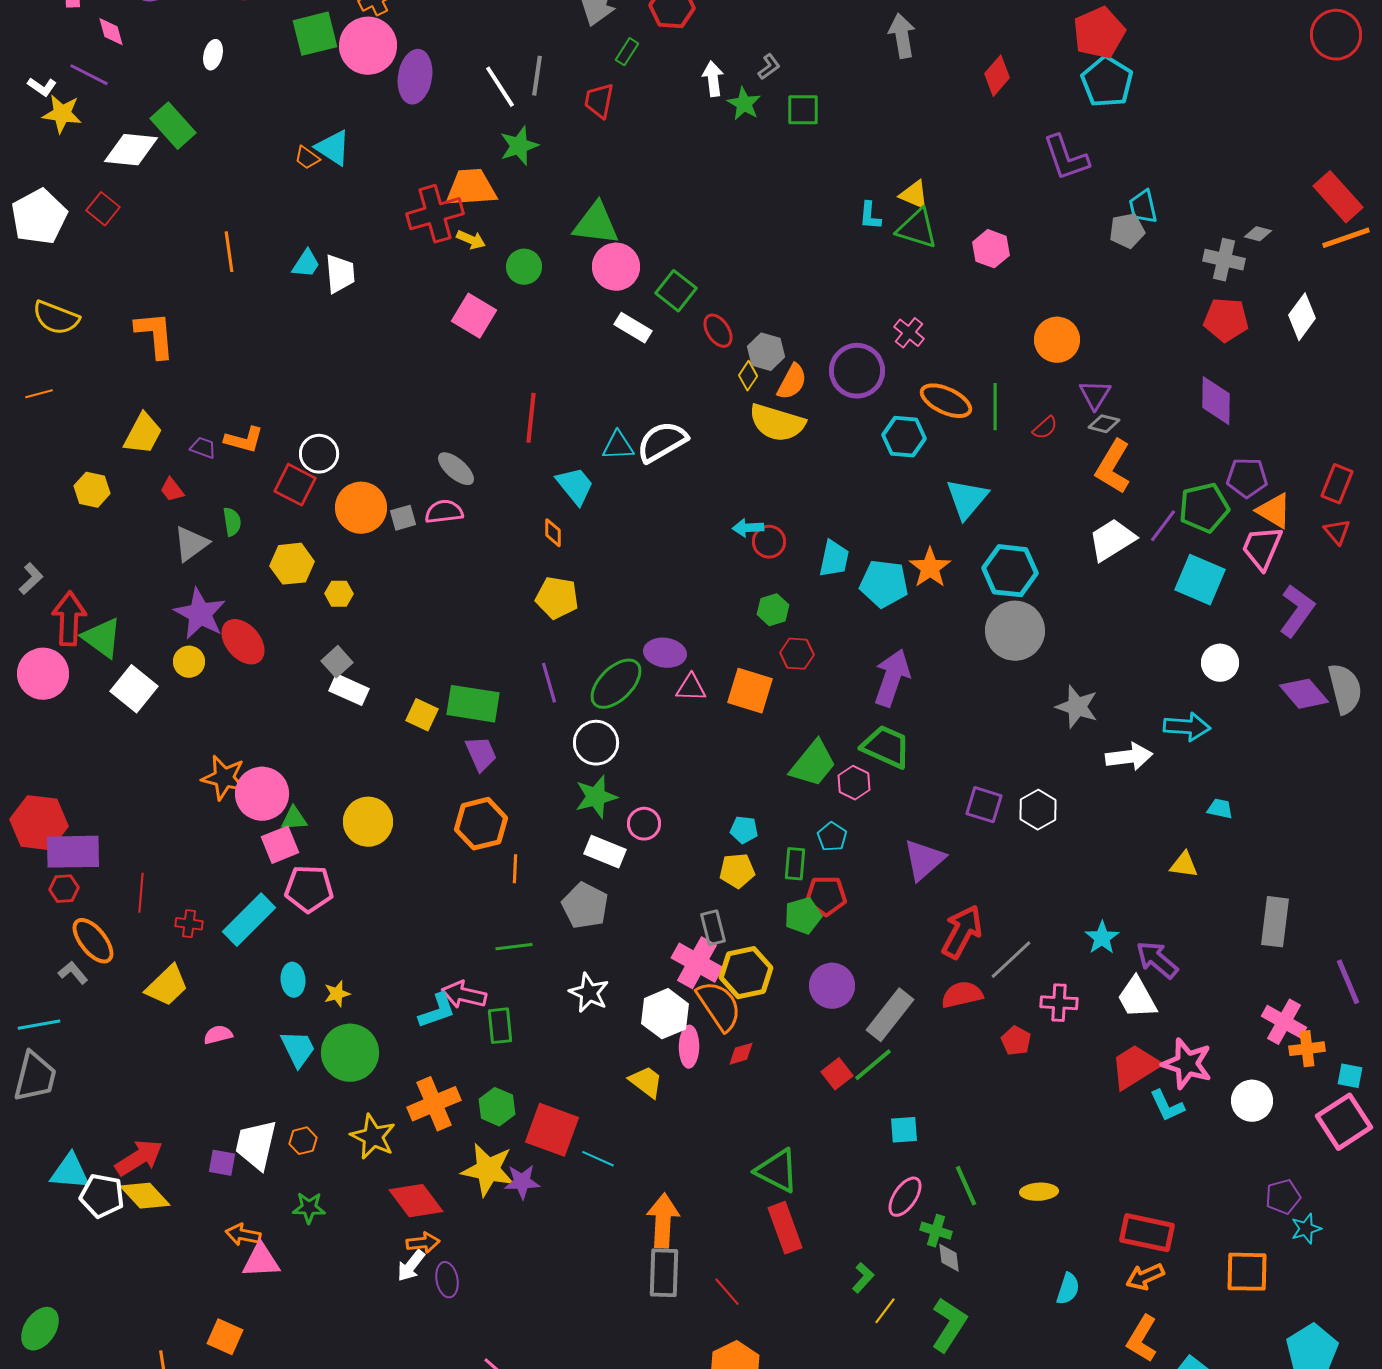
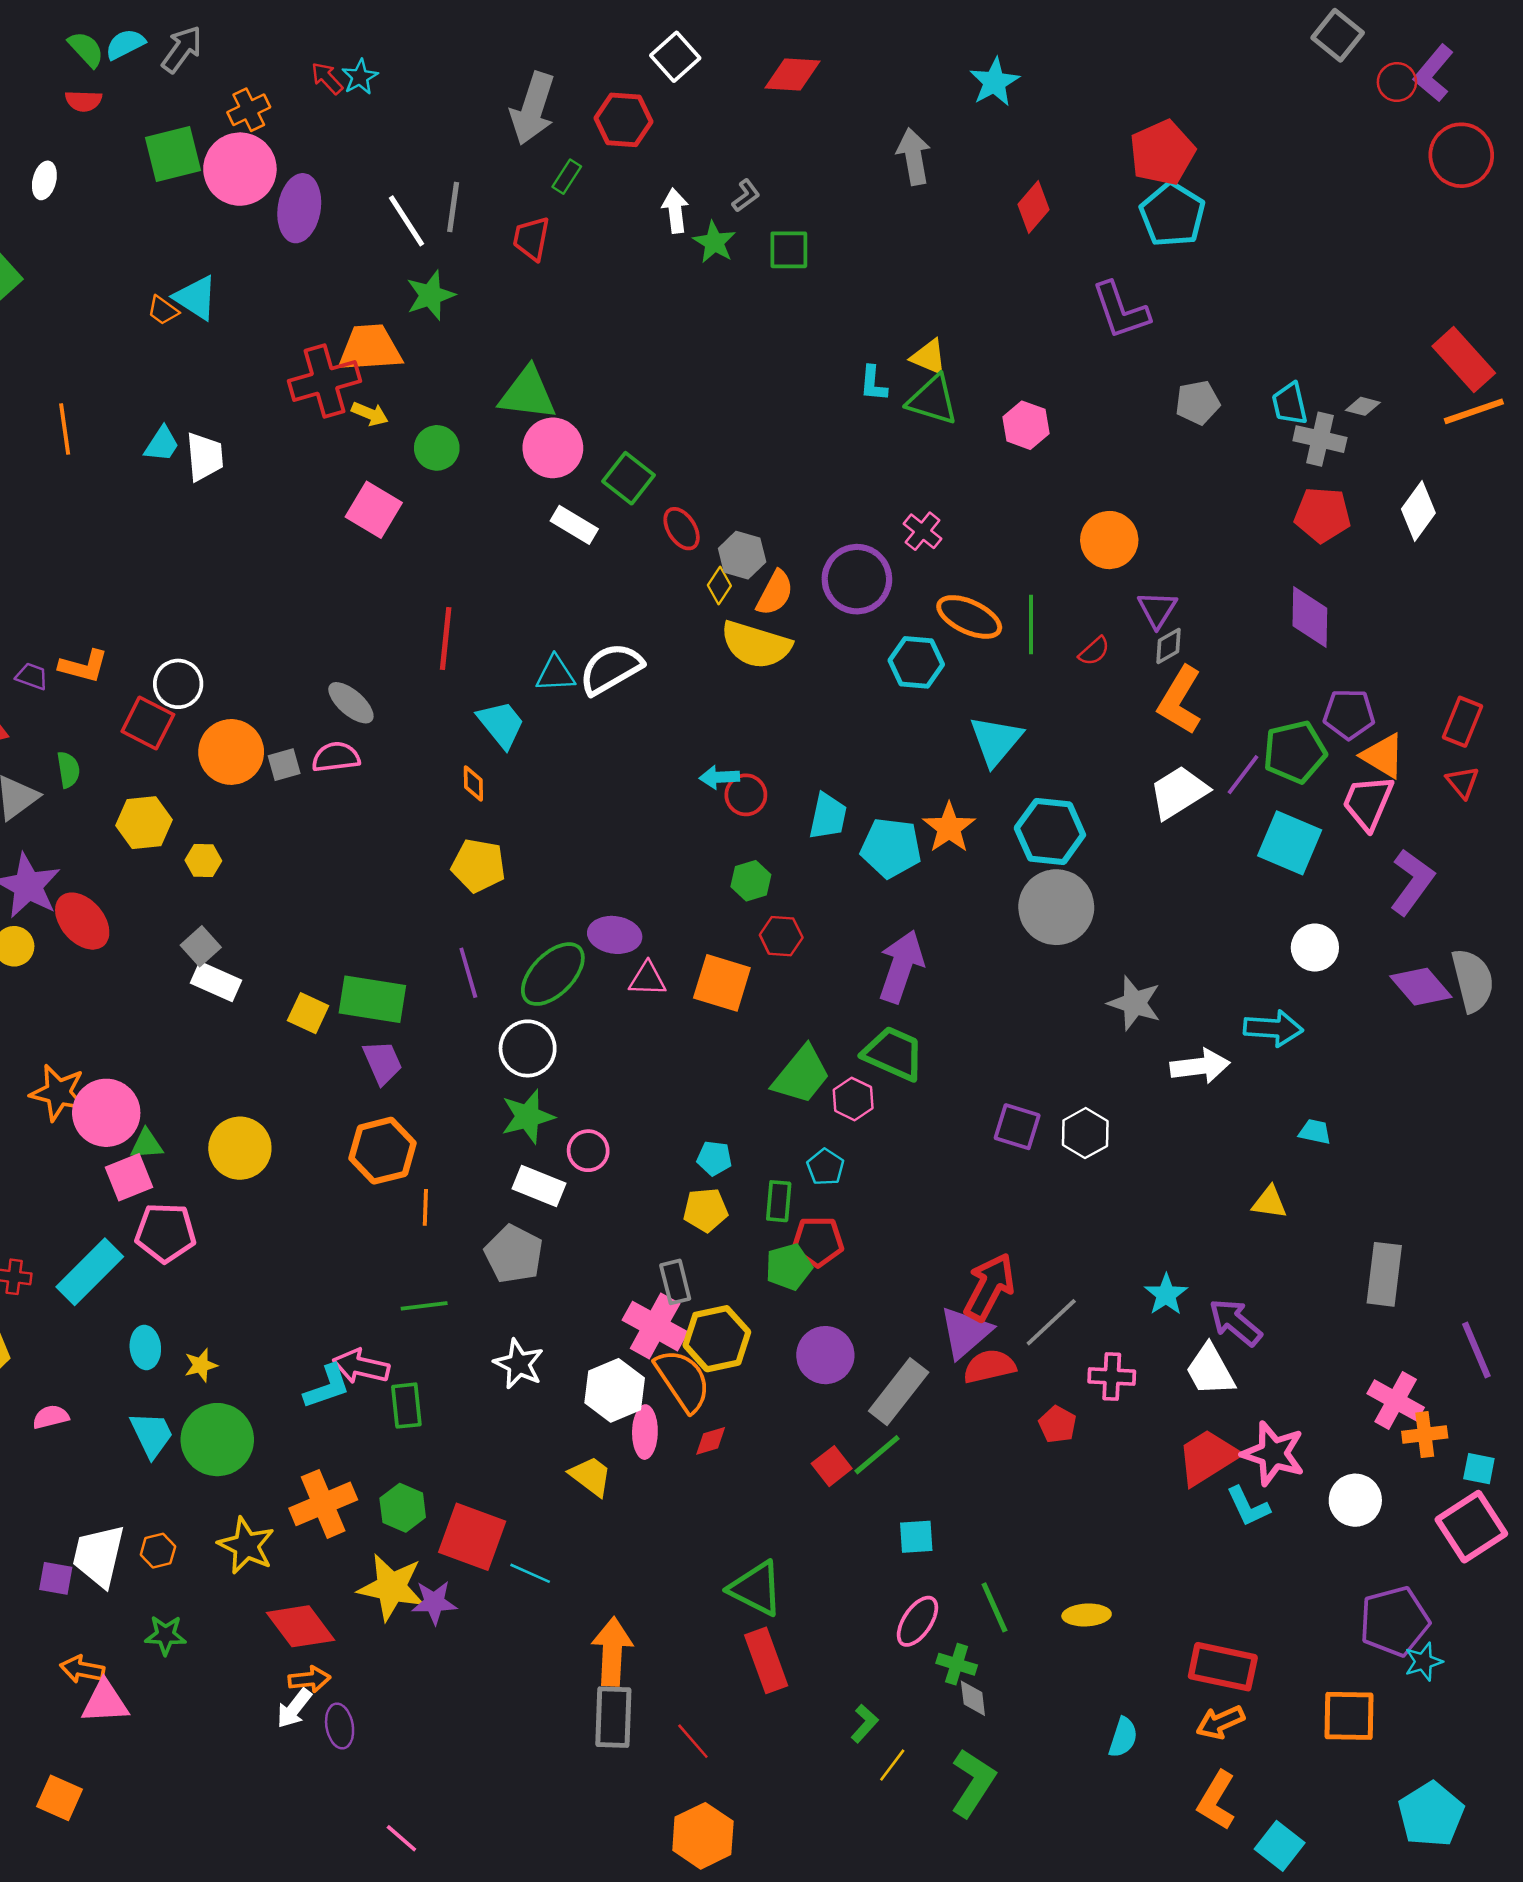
cyan trapezoid: (1143, 207) -> (1290, 404), moved
gray diamond: (1104, 424) -> (1169, 646), turned -44
purple triangle: (924, 860) -> (965, 1332), moved
purple pentagon: (1283, 1197) -> (1394, 1621), size x1.6

